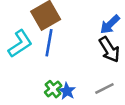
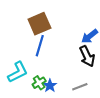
cyan L-shape: (20, 44) -> (18, 72), moved

